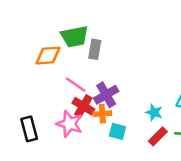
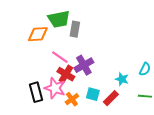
orange cross: (102, 114) -> (72, 99), moved, turned -32
black rectangle: (29, 129) -> (36, 92), moved
red rectangle: (158, 136) -> (111, 98), moved

